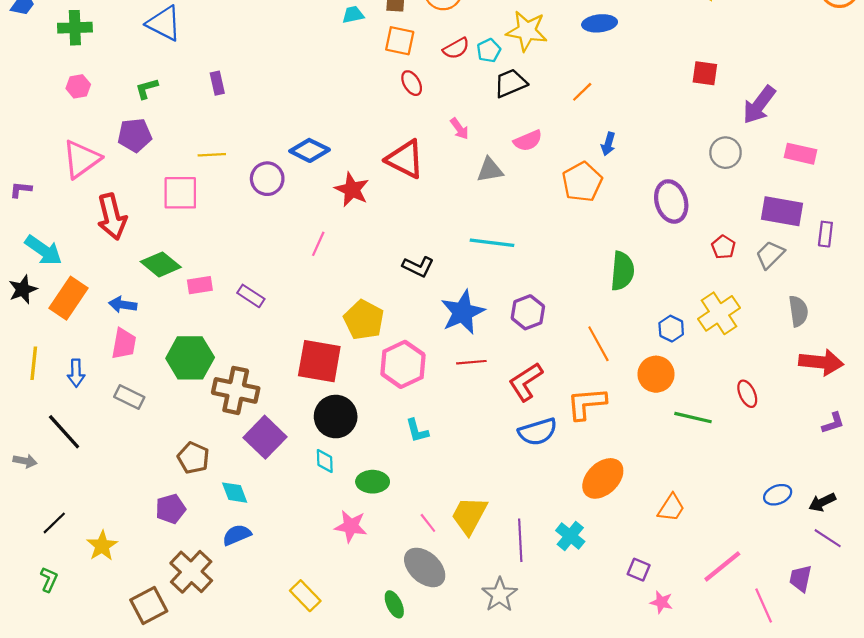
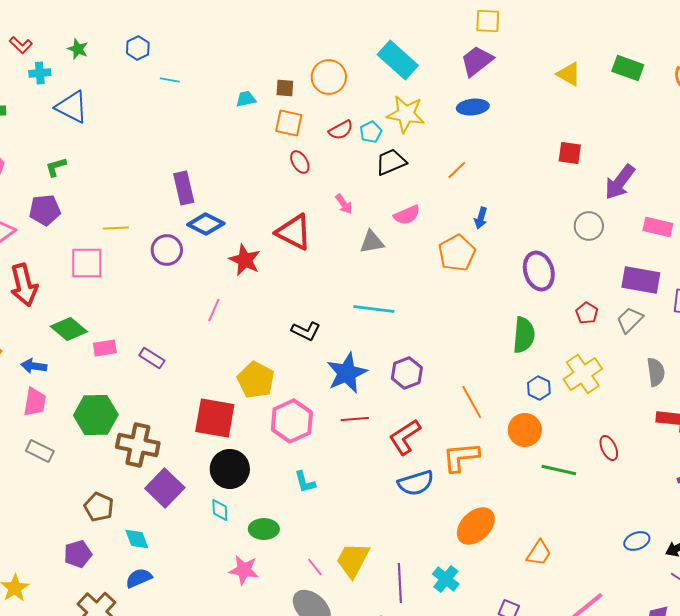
purple rectangle: (217, 83) -> (184, 188), moved, size x1.5
green semicircle: (622, 271) -> (524, 335), moved

